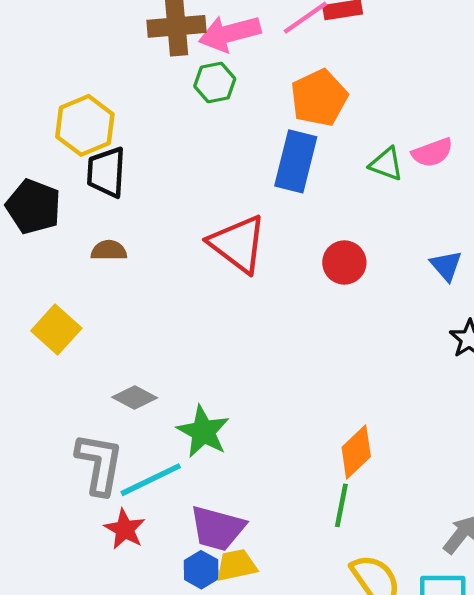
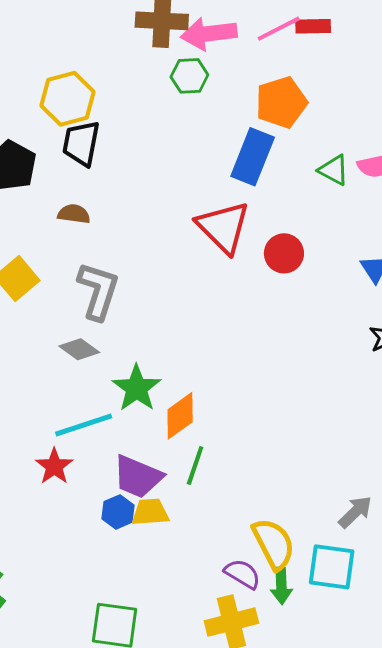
red triangle: (238, 244) -> (223, 227), moved
orange diamond: (356, 452) -> (180, 416), moved
gray L-shape: (99, 464) -> (98, 291), moved
green line: (341, 505) -> (195, 465), moved

